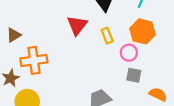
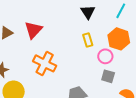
red triangle: (77, 25) -> (33, 30), moved
orange cross: (34, 60) -> (45, 63), moved, turned 30

